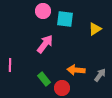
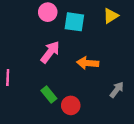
yellow triangle: (95, 29) -> (111, 16), moved
orange arrow: (76, 70) -> (88, 63), moved

